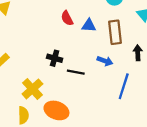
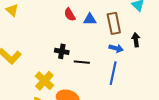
blue arrow: (105, 61) -> (116, 48), moved
blue line: (124, 86) -> (113, 73), moved

